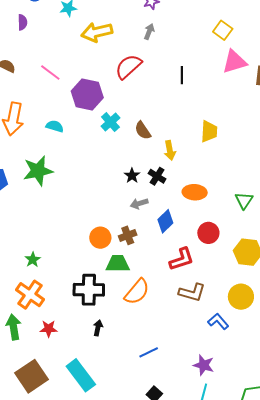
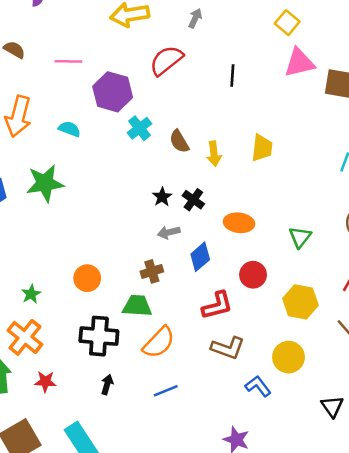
pink line: (50, 72) -> (68, 61), turned -40
yellow arrow: (170, 150) -> (214, 154), moved
orange circle: (100, 238) -> (87, 278), moved
blue line: (149, 352) -> (166, 391), moved

